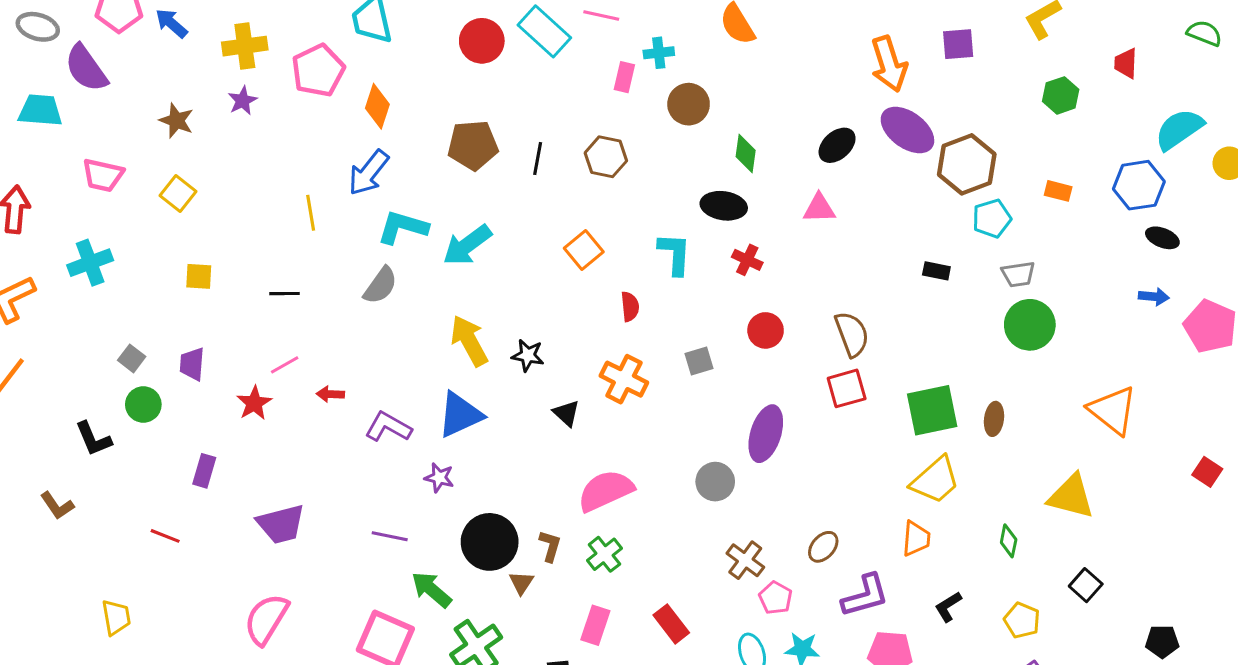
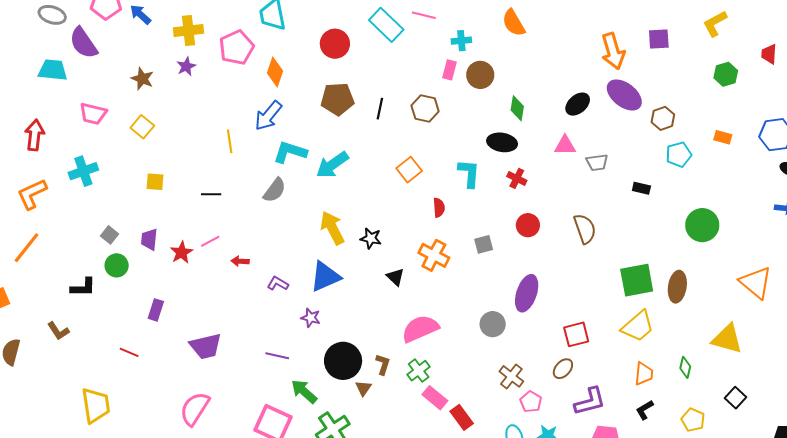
red circle: (482, 41) -> (335, 44), moved
pink rectangle: (624, 77) -> (449, 70), moved
brown hexagon: (967, 164) -> (663, 118), size x0.6
gray trapezoid: (1018, 274) -> (597, 162), moved
red square: (847, 388) -> (576, 334), moved
red star: (254, 403) -> (182, 252), moved
brown ellipse: (994, 419) -> (677, 287), size x1.4
purple L-shape: (388, 427) -> (278, 284), size x0.7
black L-shape: (93, 439) -> (83, 287), turned -68
orange trapezoid: (916, 539) -> (644, 374), moved
yellow trapezoid: (116, 617) -> (96, 405), size x1.5
pink rectangle: (595, 625) -> (435, 398), moved, turned -70

